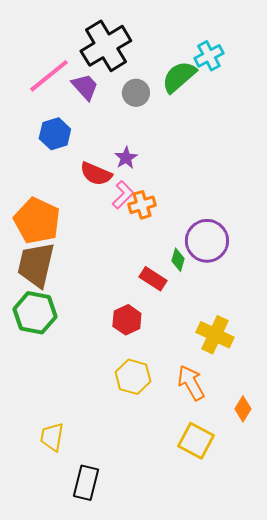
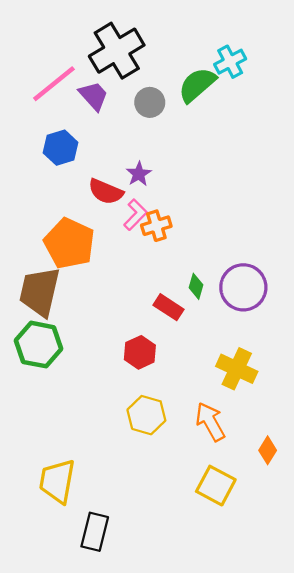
orange pentagon: (37, 221) -> (69, 243), moved
purple circle: (207, 241) -> (243, 287), moved
yellow trapezoid: (52, 437) -> (57, 481), size x1.4

